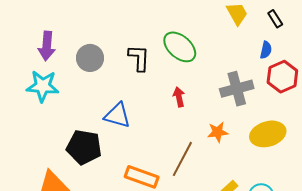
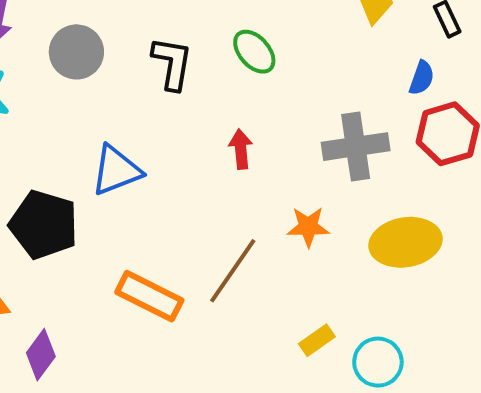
green ellipse: (180, 47) -> (254, 52), size x0.7
blue triangle: (117, 115) -> (116, 170), turned -44

